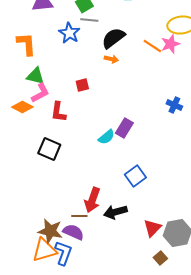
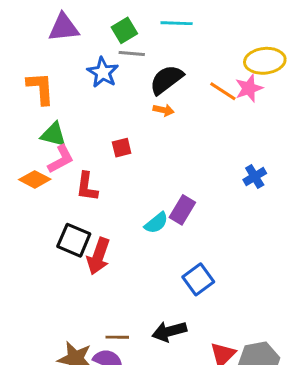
blue cross: (174, 105) -> (255, 177), turned 35
red arrow: (92, 200) -> (98, 256), moved

